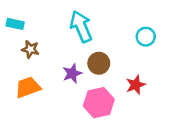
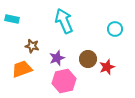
brown star: (30, 49) -> (32, 46), moved
brown circle: (99, 63) -> (88, 59), moved
pink hexagon: (99, 103) -> (64, 81), moved

